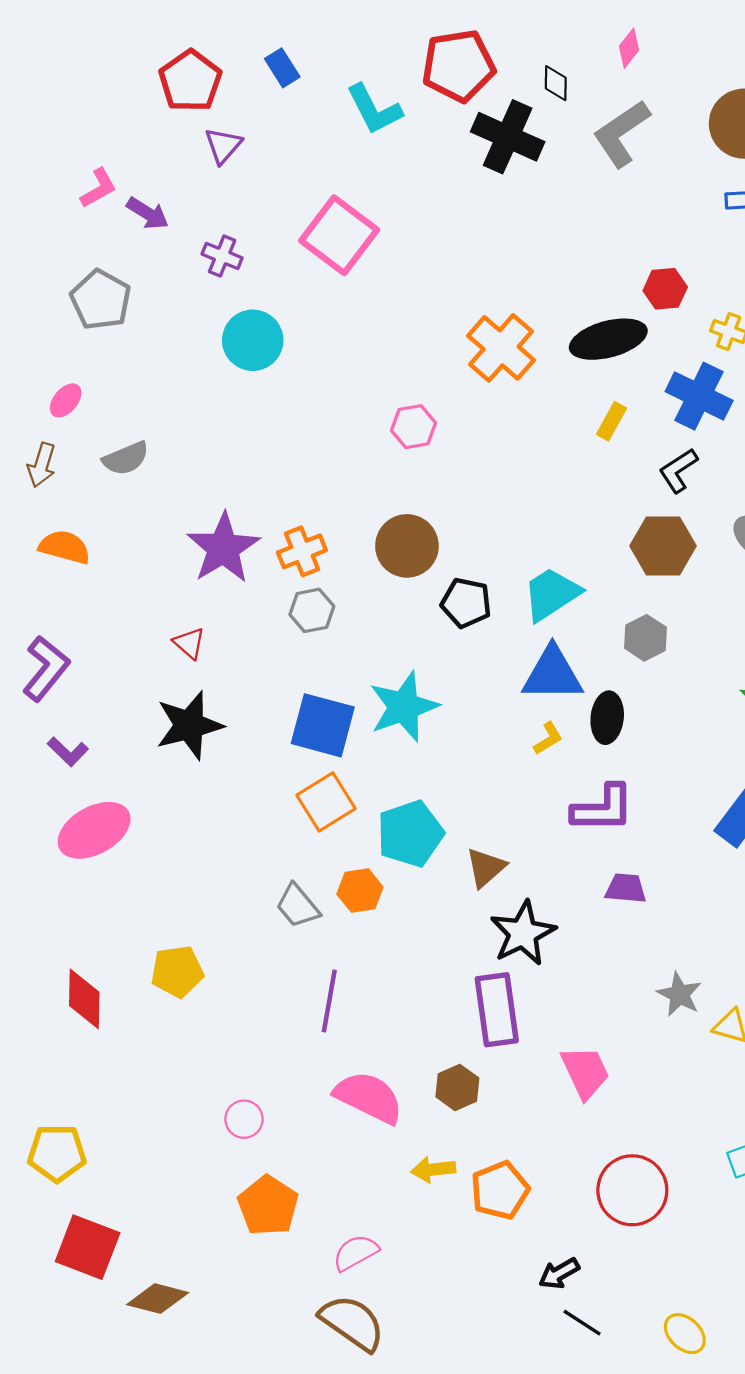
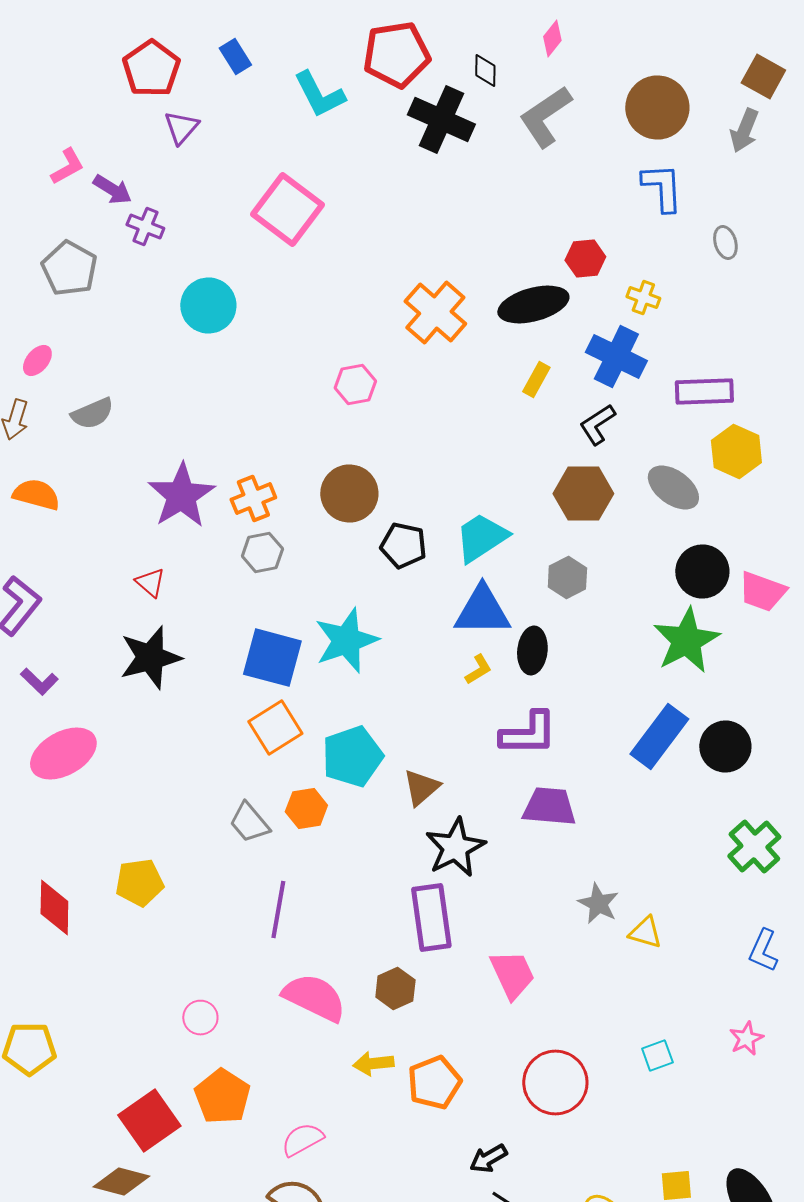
purple cross: (222, 256) -> (145, 226), moved
purple trapezoid: (626, 888) -> (549, 806), size x1.4
red square: (88, 1247) -> (149, 1120), moved, turned 34

